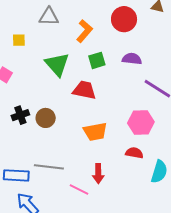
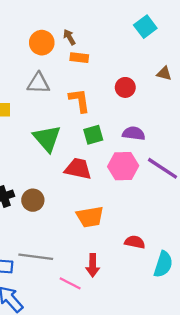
red circle: (124, 19) -> (125, 87), size x0.7
orange L-shape: (85, 31) -> (79, 100), turned -50
pink hexagon: (141, 122) -> (123, 166), moved

